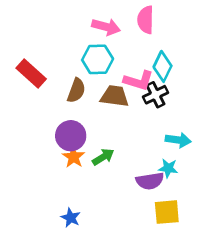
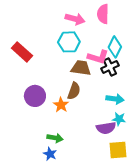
brown semicircle: (76, 90) -> (74, 91), moved
purple circle: (71, 136) -> (35, 96), moved
cyan arrow: (178, 140) -> (115, 99), moved
orange star: (74, 157) -> (61, 105), moved
green arrow: (103, 157) -> (55, 138), moved, turned 42

